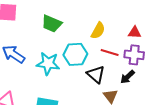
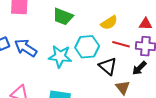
yellow semicircle: (98, 31) -> (109, 23), turned 30

